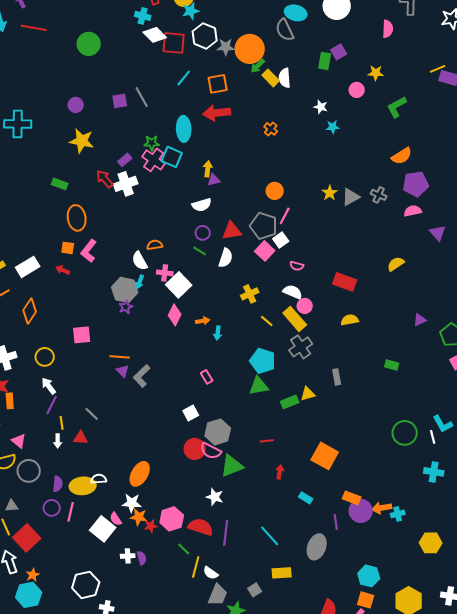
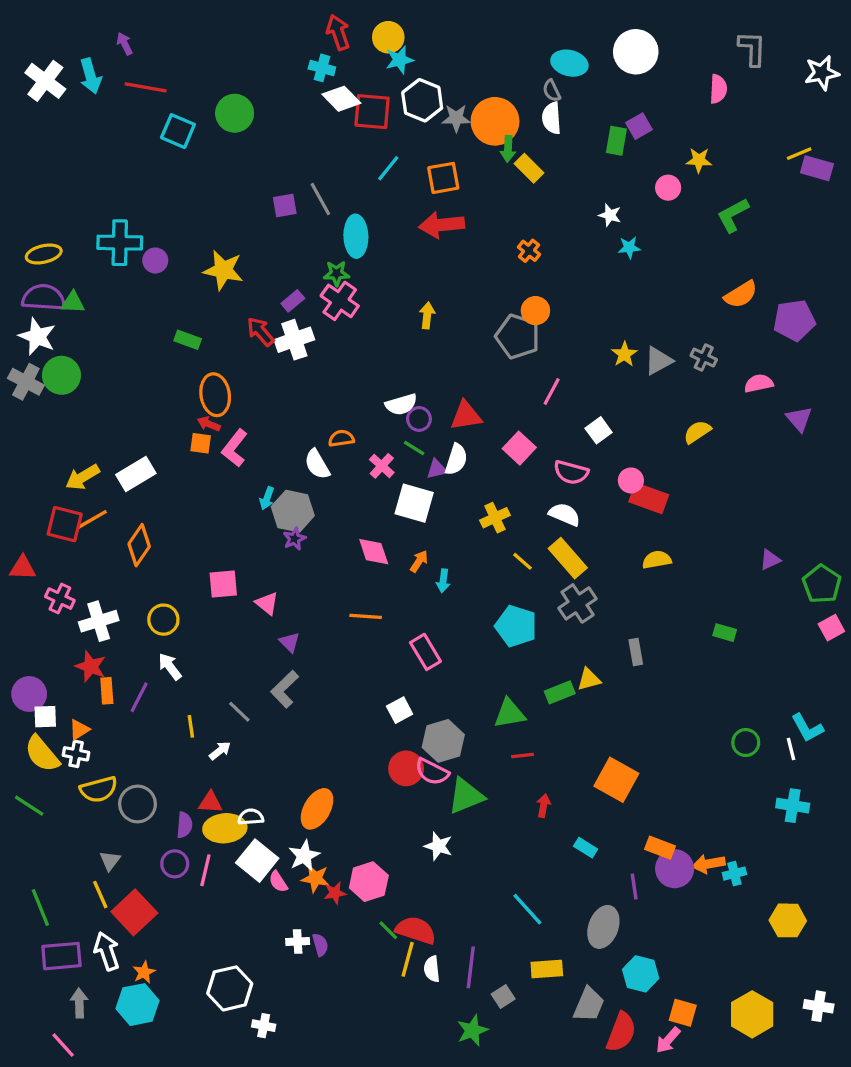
gray semicircle: (285, 30) -> (552, 91), size x0.6
green arrow: (258, 66) -> (508, 149), turned -42
white semicircle: (285, 78) -> (552, 118), moved
purple circle: (76, 105) -> (155, 260), moved
cyan ellipse: (184, 129) -> (356, 236), moved
cyan square: (172, 157) -> (178, 131), moved
purple triangle: (214, 180) -> (437, 469), moved
purple pentagon: (416, 184) -> (794, 320), moved
orange circle: (275, 191) -> (535, 311), moved
white semicircle: (202, 205) -> (401, 404), moved
gray pentagon: (264, 226) -> (518, 336), moved
white square: (281, 240) -> (599, 430), moved
yellow semicircle: (396, 264) -> (697, 432), moved
pink semicircle: (297, 266) -> (571, 472), size x1.5
red arrow: (63, 270) -> (209, 424), moved
pink cross: (165, 273) -> (382, 466), moved, turned 35
cyan arrow: (140, 282) -> (267, 498), moved
white square: (179, 285) -> (414, 503), moved, turned -30
pink circle: (305, 306) -> (631, 480), moved
pink diamond: (175, 315) -> (374, 552), turned -45
orange arrow: (203, 321) -> (419, 561), turned -48
orange line: (120, 357) -> (366, 616), moved
gray L-shape: (142, 376) -> (285, 689), moved
pink rectangle: (207, 377) -> (425, 652), size x1.5
green triangle: (259, 386) -> (510, 713), moved
purple line: (52, 405) -> (139, 697), moved
green circle: (405, 433) -> (746, 743), size x0.7
red triangle: (81, 438) -> (210, 802), moved
pink triangle: (19, 441) -> (267, 603), moved
white arrow: (58, 441) -> (220, 751), moved, turned -128
white star: (132, 503) -> (304, 856), turned -30
gray triangle: (12, 506) -> (110, 861), turned -48
red semicircle: (201, 527) -> (416, 930), moved
white square: (103, 529) -> (257, 861), moved
purple line: (226, 533) -> (471, 967), moved
white semicircle: (211, 573) -> (432, 969), turned 49
cyan hexagon: (369, 576) -> (641, 974), moved
gray trapezoid: (218, 595) -> (589, 1005), moved

